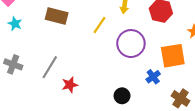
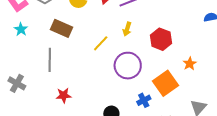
orange square: (173, 56) -> (166, 83), turned -35
gray cross: (13, 64) -> (17, 83), moved
gray line: (50, 67) -> (50, 60), moved, turned -40

